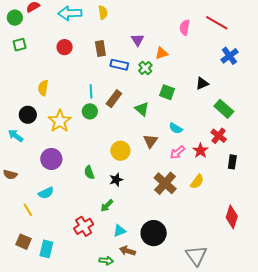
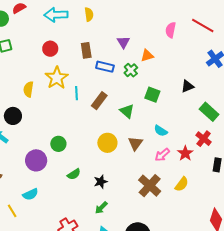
green circle: (90, 111) -> (58, 144), moved
yellow star: (60, 121) -> (57, 78), moved
yellow circle: (120, 151) -> (107, 143), moved
green semicircle: (89, 172) -> (74, 174), turned -104
green arrow: (107, 206) -> (101, 208), moved

